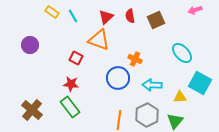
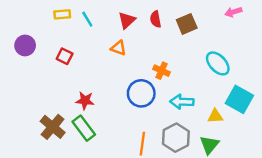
yellow rectangle: (52, 12) -> (62, 14), turned -40
orange triangle: (99, 40) -> (118, 48), size x0.6
purple circle: (30, 45) -> (25, 45), moved
red square: (76, 58) -> (65, 56), moved
brown cross: (32, 110) -> (53, 127), moved

